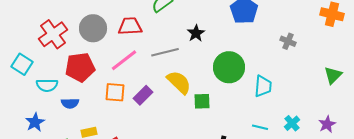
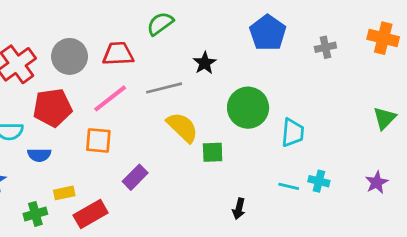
gray cross: (288, 41) -> (325, 47), moved, turned -35
purple rectangle: (143, 95) -> (135, 177), moved
cyan cross: (292, 123) -> (319, 181), moved, turned -35

